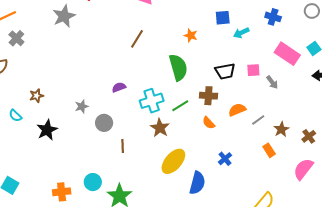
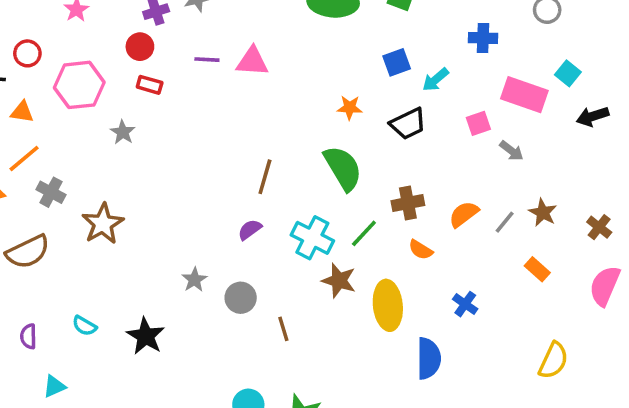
gray star: (64, 16) -> (123, 132), size x0.6
brown line: (137, 39) -> (265, 177), moved
pink square: (253, 70) -> (478, 123), moved
black trapezoid: (225, 71) -> (408, 124), moved
brown star: (37, 96) -> (103, 224), moved, size x1.6
cyan cross: (152, 101) -> (312, 238), turned -30
brown star: (281, 129) -> (543, 213), moved
yellow ellipse: (173, 161) -> (388, 305), moved, turned -32

